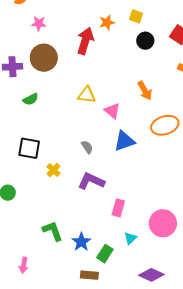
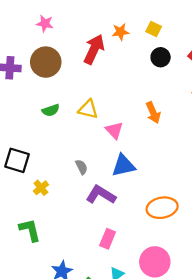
green semicircle: (31, 99) -> (51, 110), moved
orange ellipse: (165, 125) -> (162, 208), moved
purple L-shape: (91, 181) -> (101, 195), moved
green L-shape: (53, 231) -> (30, 230), moved

